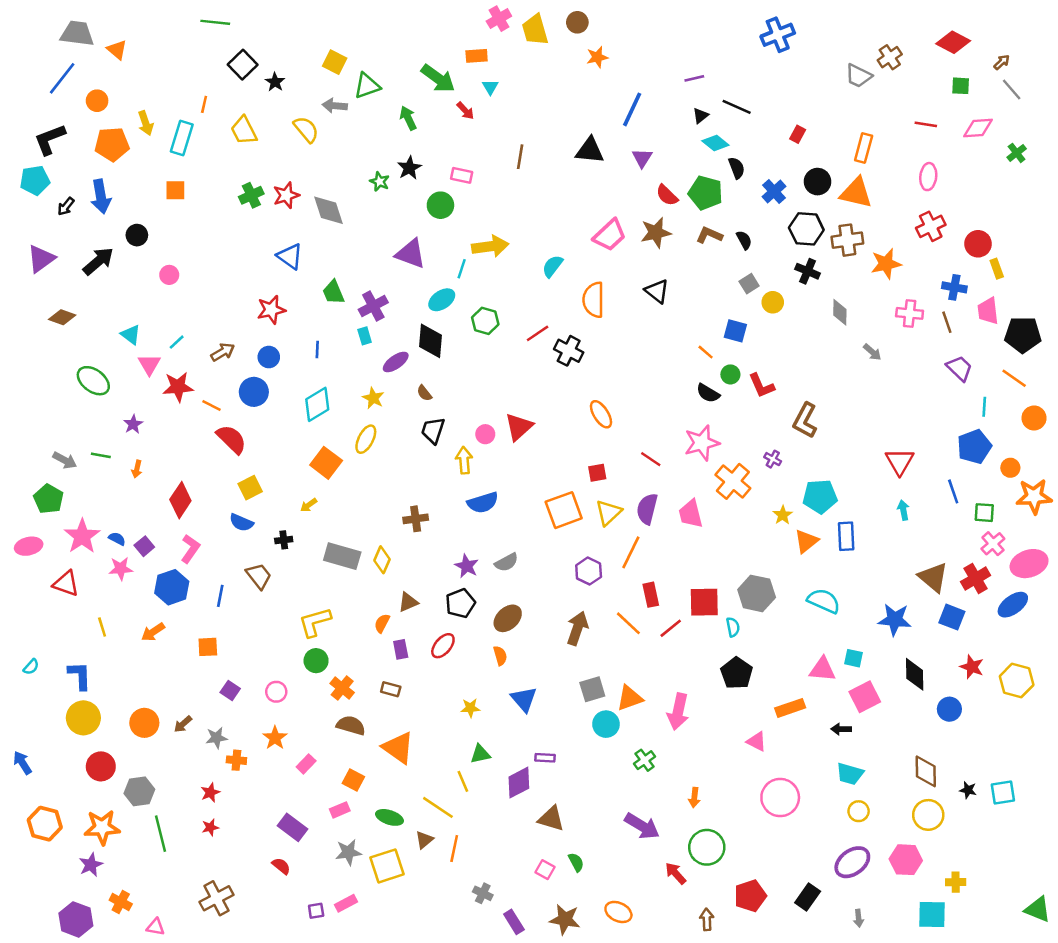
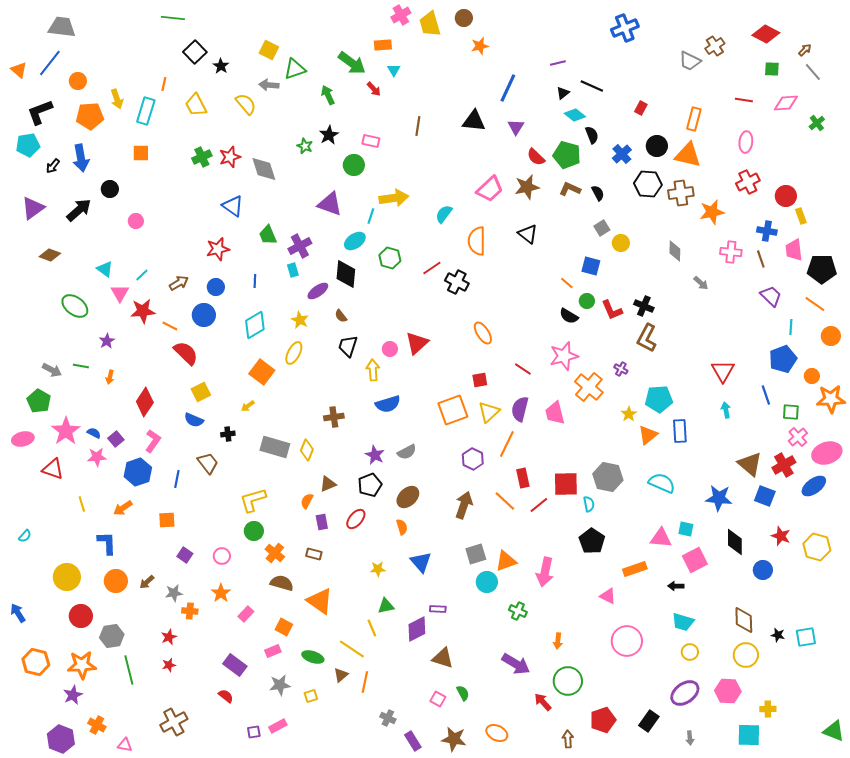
orange triangle: (117, 50) -> (19, 70), moved
black cross: (808, 271) -> (644, 306), moved
blue L-shape: (80, 676) -> (107, 543), moved
green cross: (645, 760) -> (518, 611), turned -30
yellow square: (387, 866) -> (311, 696), size x0.5

